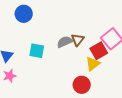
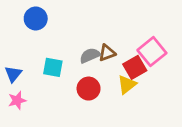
brown triangle: (78, 40) -> (107, 53), turned 32
red circle: (82, 85) -> (89, 89), moved

